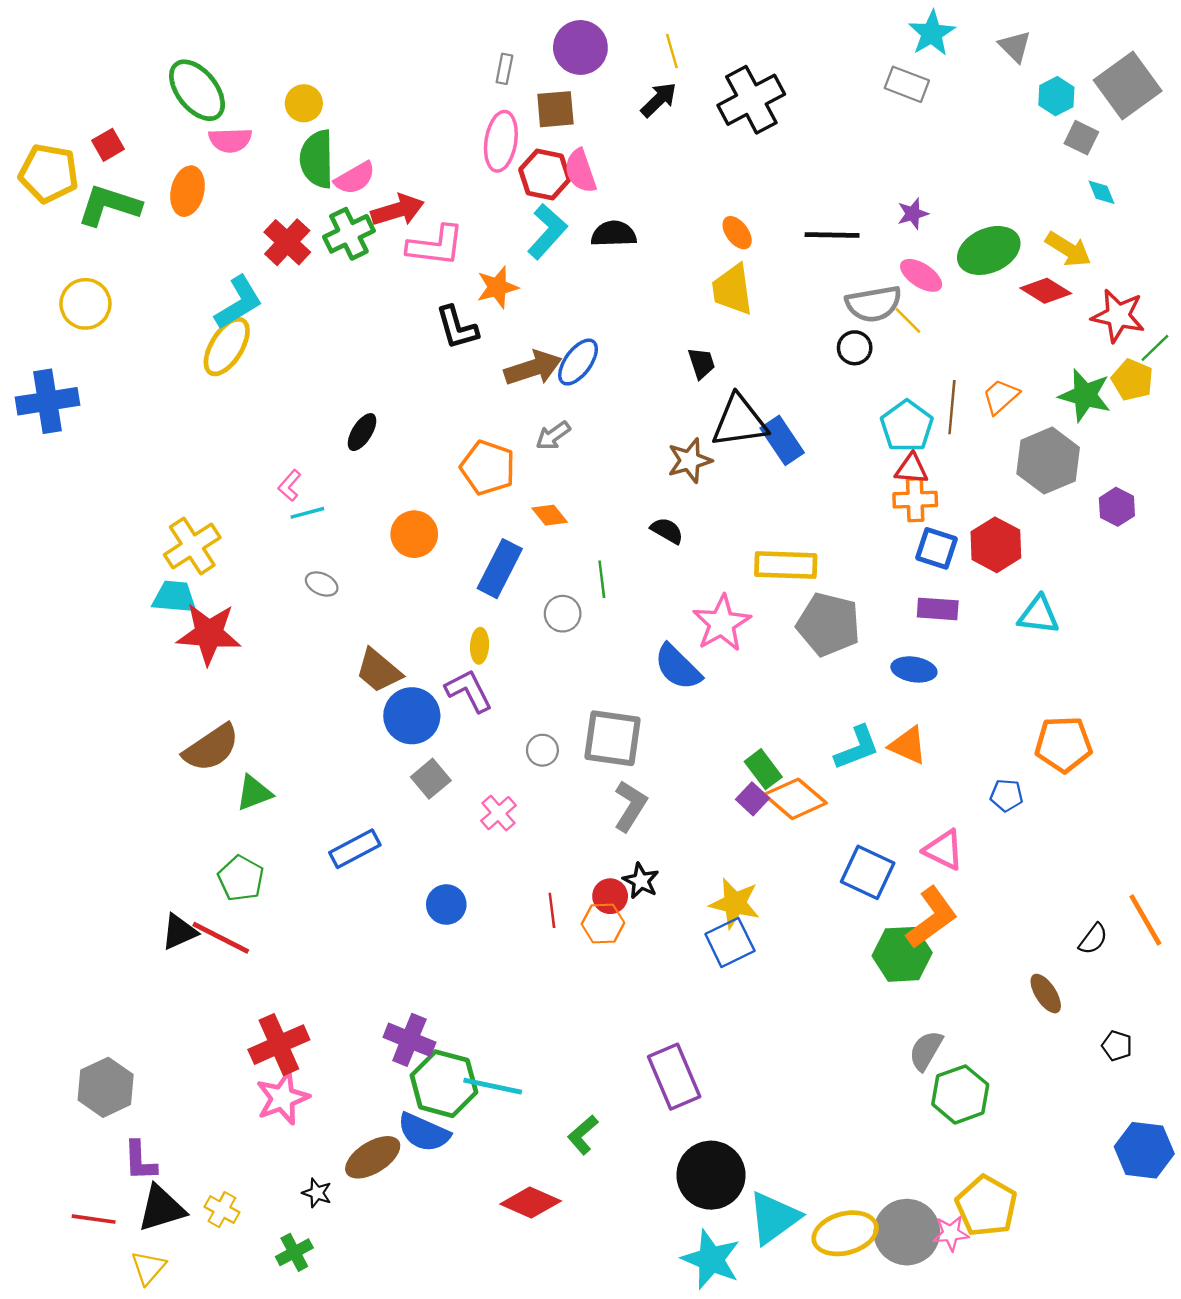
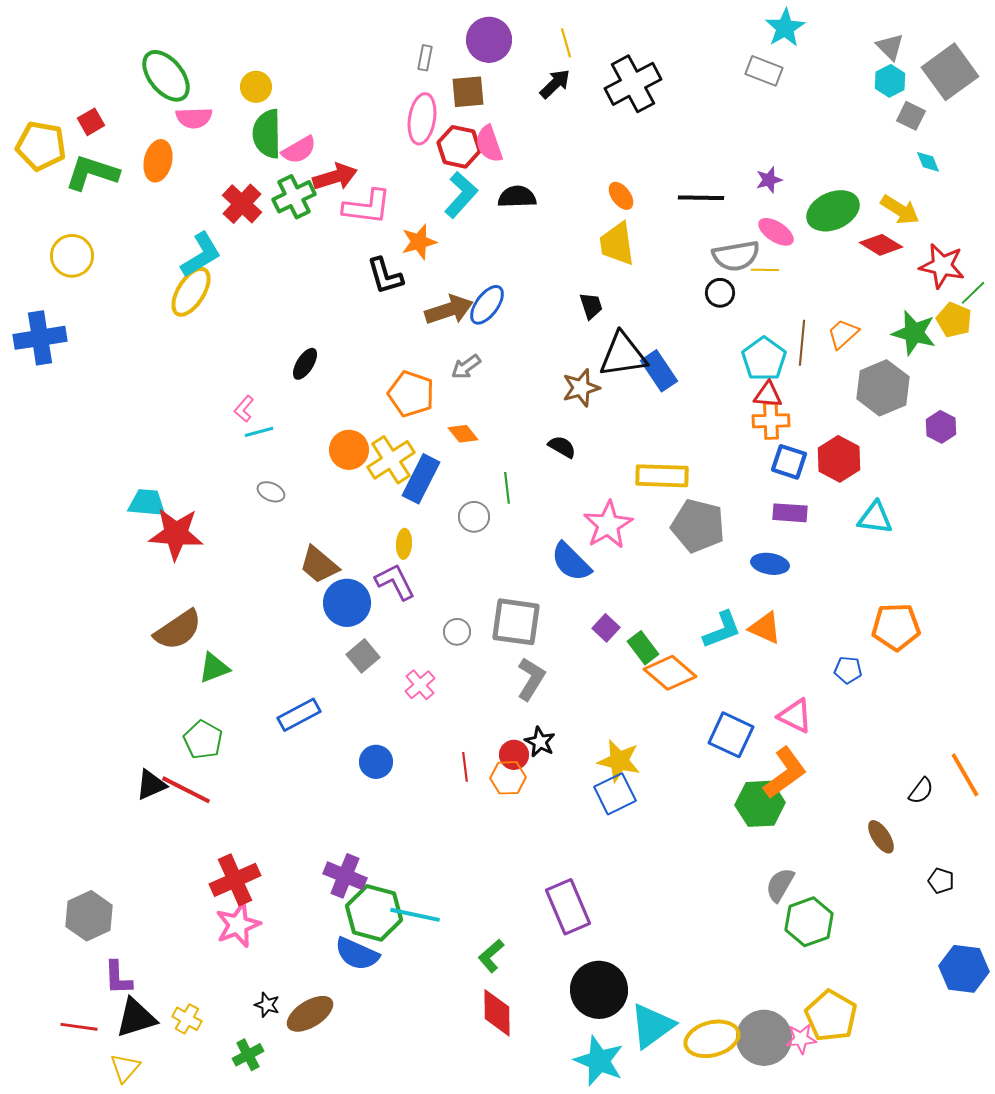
gray triangle: (1015, 46) -> (890, 47), moved
yellow line: (908, 320) -> (765, 270), turned -44
yellow cross: (192, 546) -> (391, 460), moved
purple square: (753, 799) -> (606, 628), moved
brown ellipse: (373, 1157) -> (310, 1014), moved
red diamond: (531, 1202) -> (497, 1013), moved, turned 66

